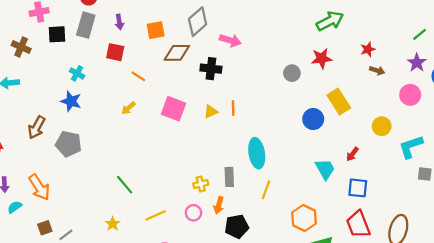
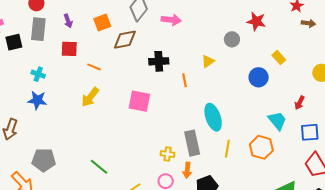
red star: (321, 58) -> (256, 21), turned 30
black cross: (211, 69) -> (159, 61), moved
yellow rectangle: (339, 102) -> (279, 57), size x0.6
yellow arrow: (128, 108) -> (90, 97), size x1.5
pink square: (174, 109) -> (139, 101), moved
yellow triangle: (211, 112) -> (208, 61), moved
gray pentagon: (68, 144) -> (44, 160), moved
gray rectangle: (229, 177) -> (192, 143), size x1.4
yellow cross: (201, 184) -> (168, 154), turned 32
orange hexagon: (304, 218) -> (261, 147), moved

